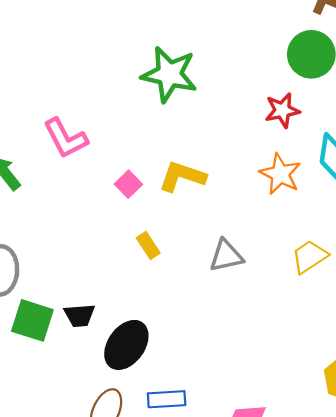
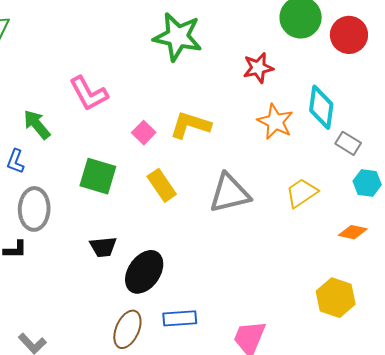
red star: (282, 110) -> (258, 68), moved
yellow rectangle: (148, 245) -> (162, 185), size x1.4
gray triangle: (226, 256) -> (230, 193), size x1.4
green square: (32, 320) -> (98, 176), moved

